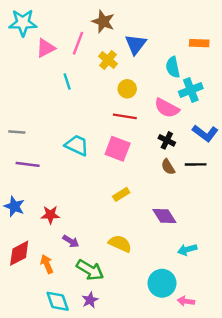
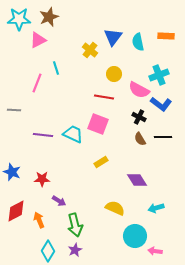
brown star: (103, 22) -> (49, 17), moved, turned 30
pink line: (78, 43) -> (37, 83), moved
cyan semicircle: (173, 67) -> (138, 42), moved
yellow circle: (127, 89) -> (114, 74), moved
blue L-shape: (205, 133) -> (161, 104), moved
cyan trapezoid: (77, 145) -> (73, 134), moved
purple line: (28, 164) -> (43, 135), moved
yellow semicircle: (120, 244) -> (115, 208), moved
green arrow: (90, 270) -> (75, 225), turned 45
cyan diamond: (58, 301) -> (48, 251), turned 50

